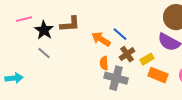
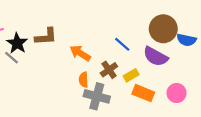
blue line: (120, 34) -> (122, 44), moved
gray line: (44, 53) -> (12, 58), moved

